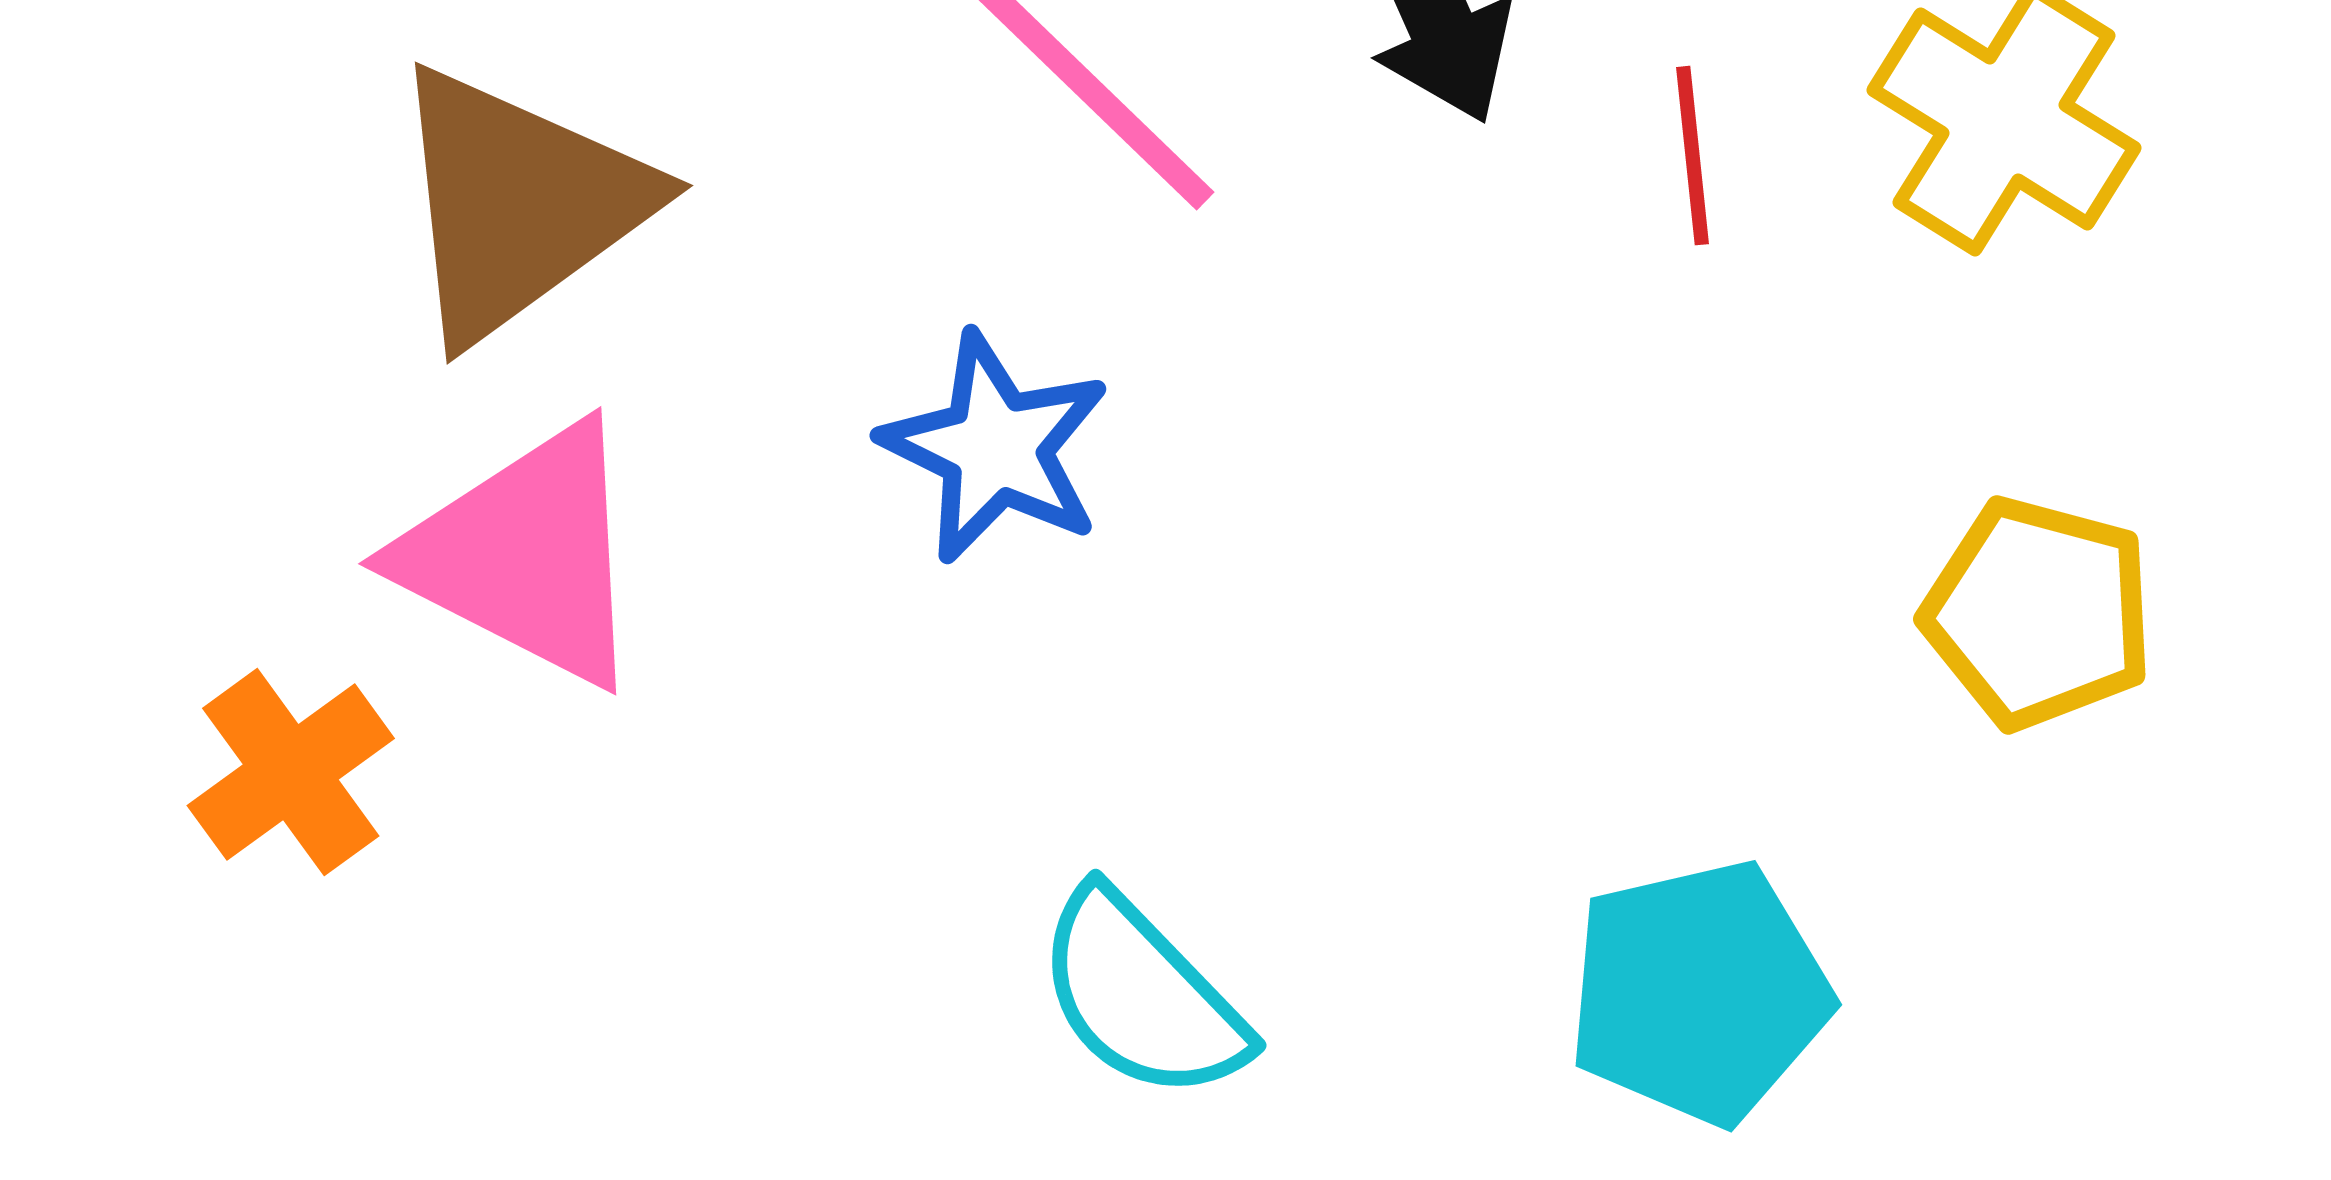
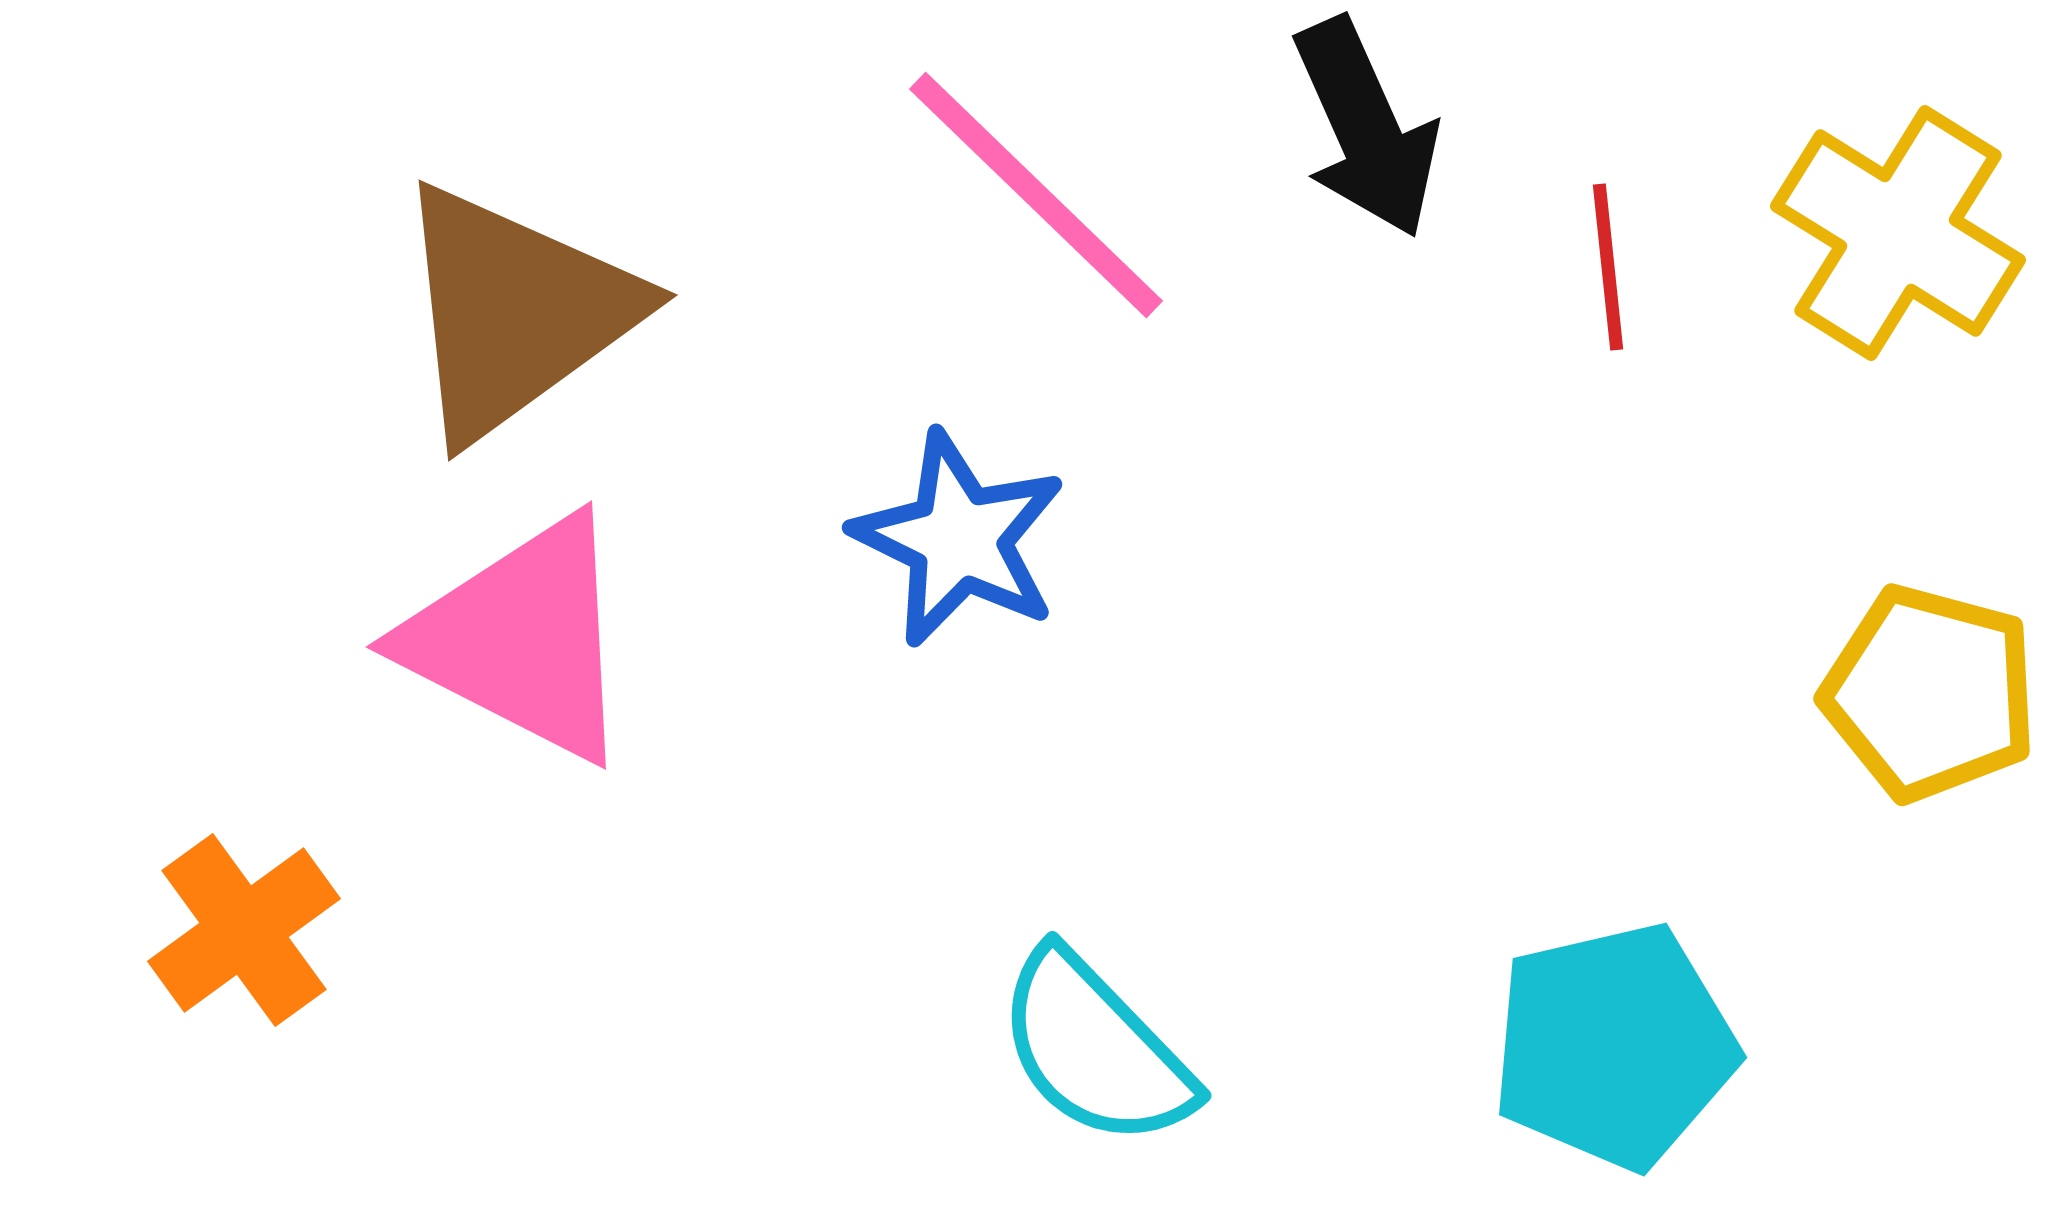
orange cross: (291, 772) -> (244, 930), moved

